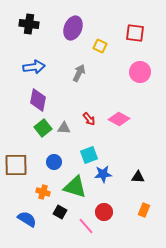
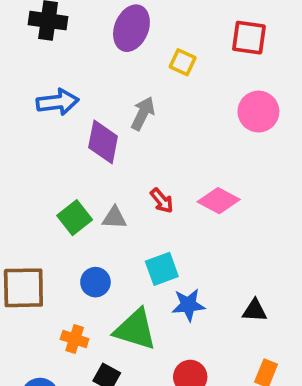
purple diamond: (38, 100) -> (103, 142), moved

